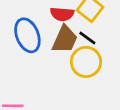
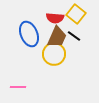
yellow circle: (86, 62) -> (54, 54), moved

